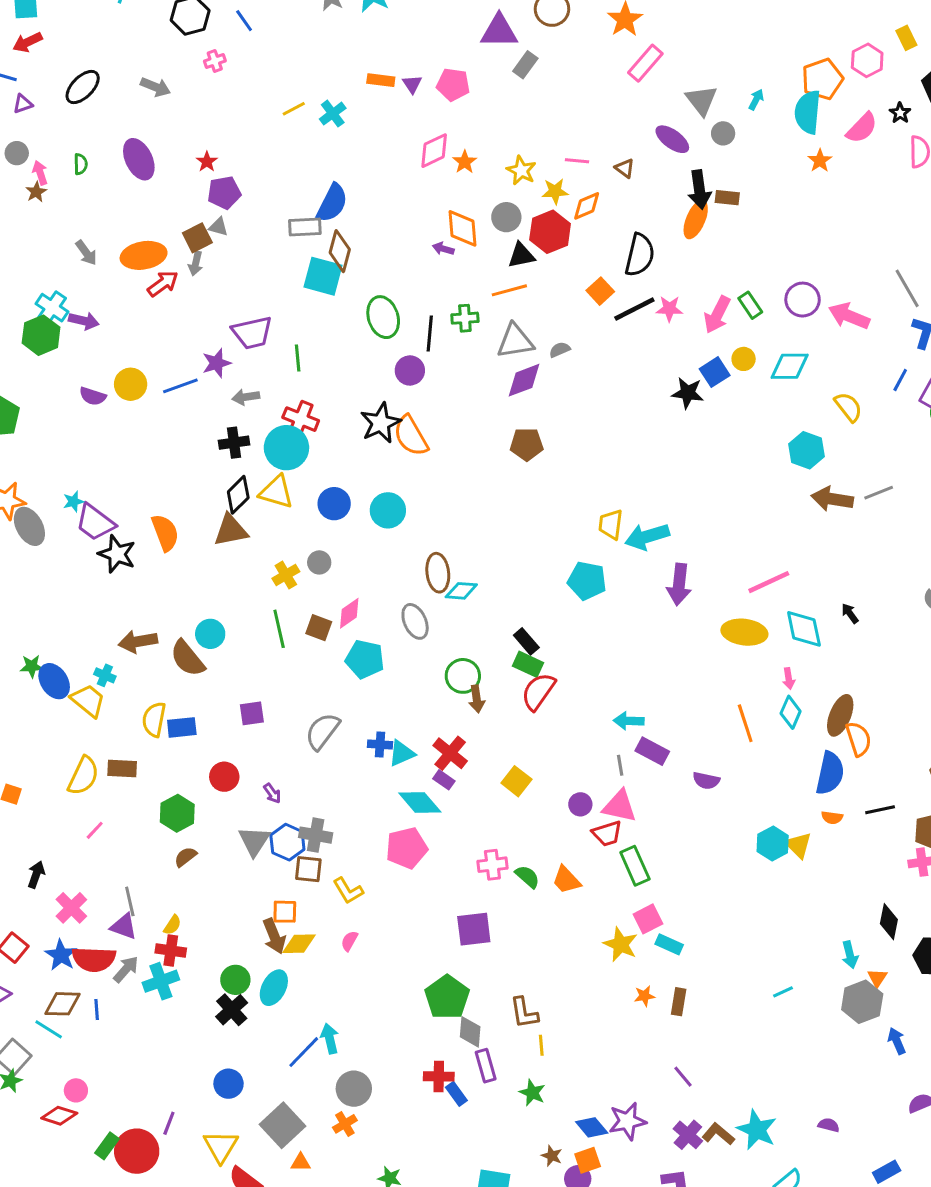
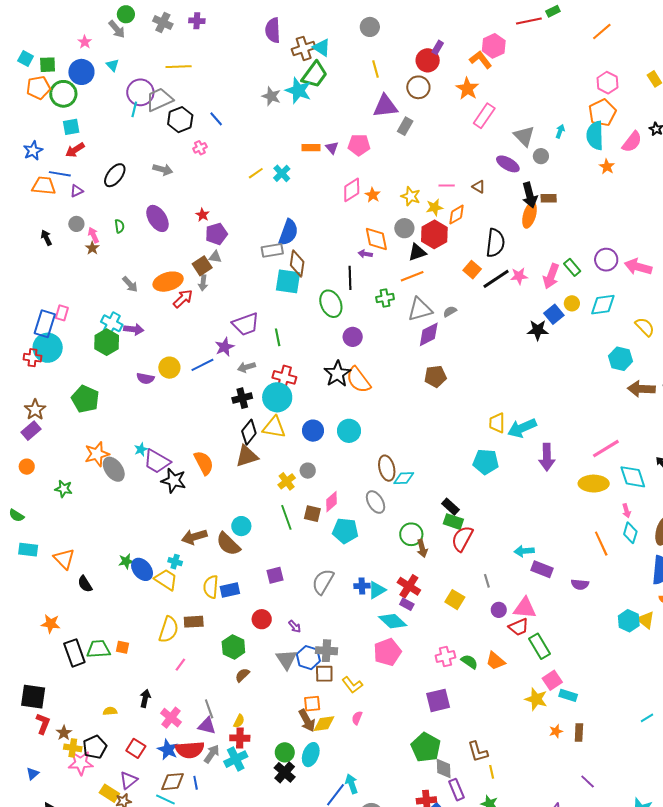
pink hexagon: (867, 60) -> (607, 83), moved
black line: (430, 334) -> (350, 278), moved
gray line: (620, 765) -> (487, 581), moved

